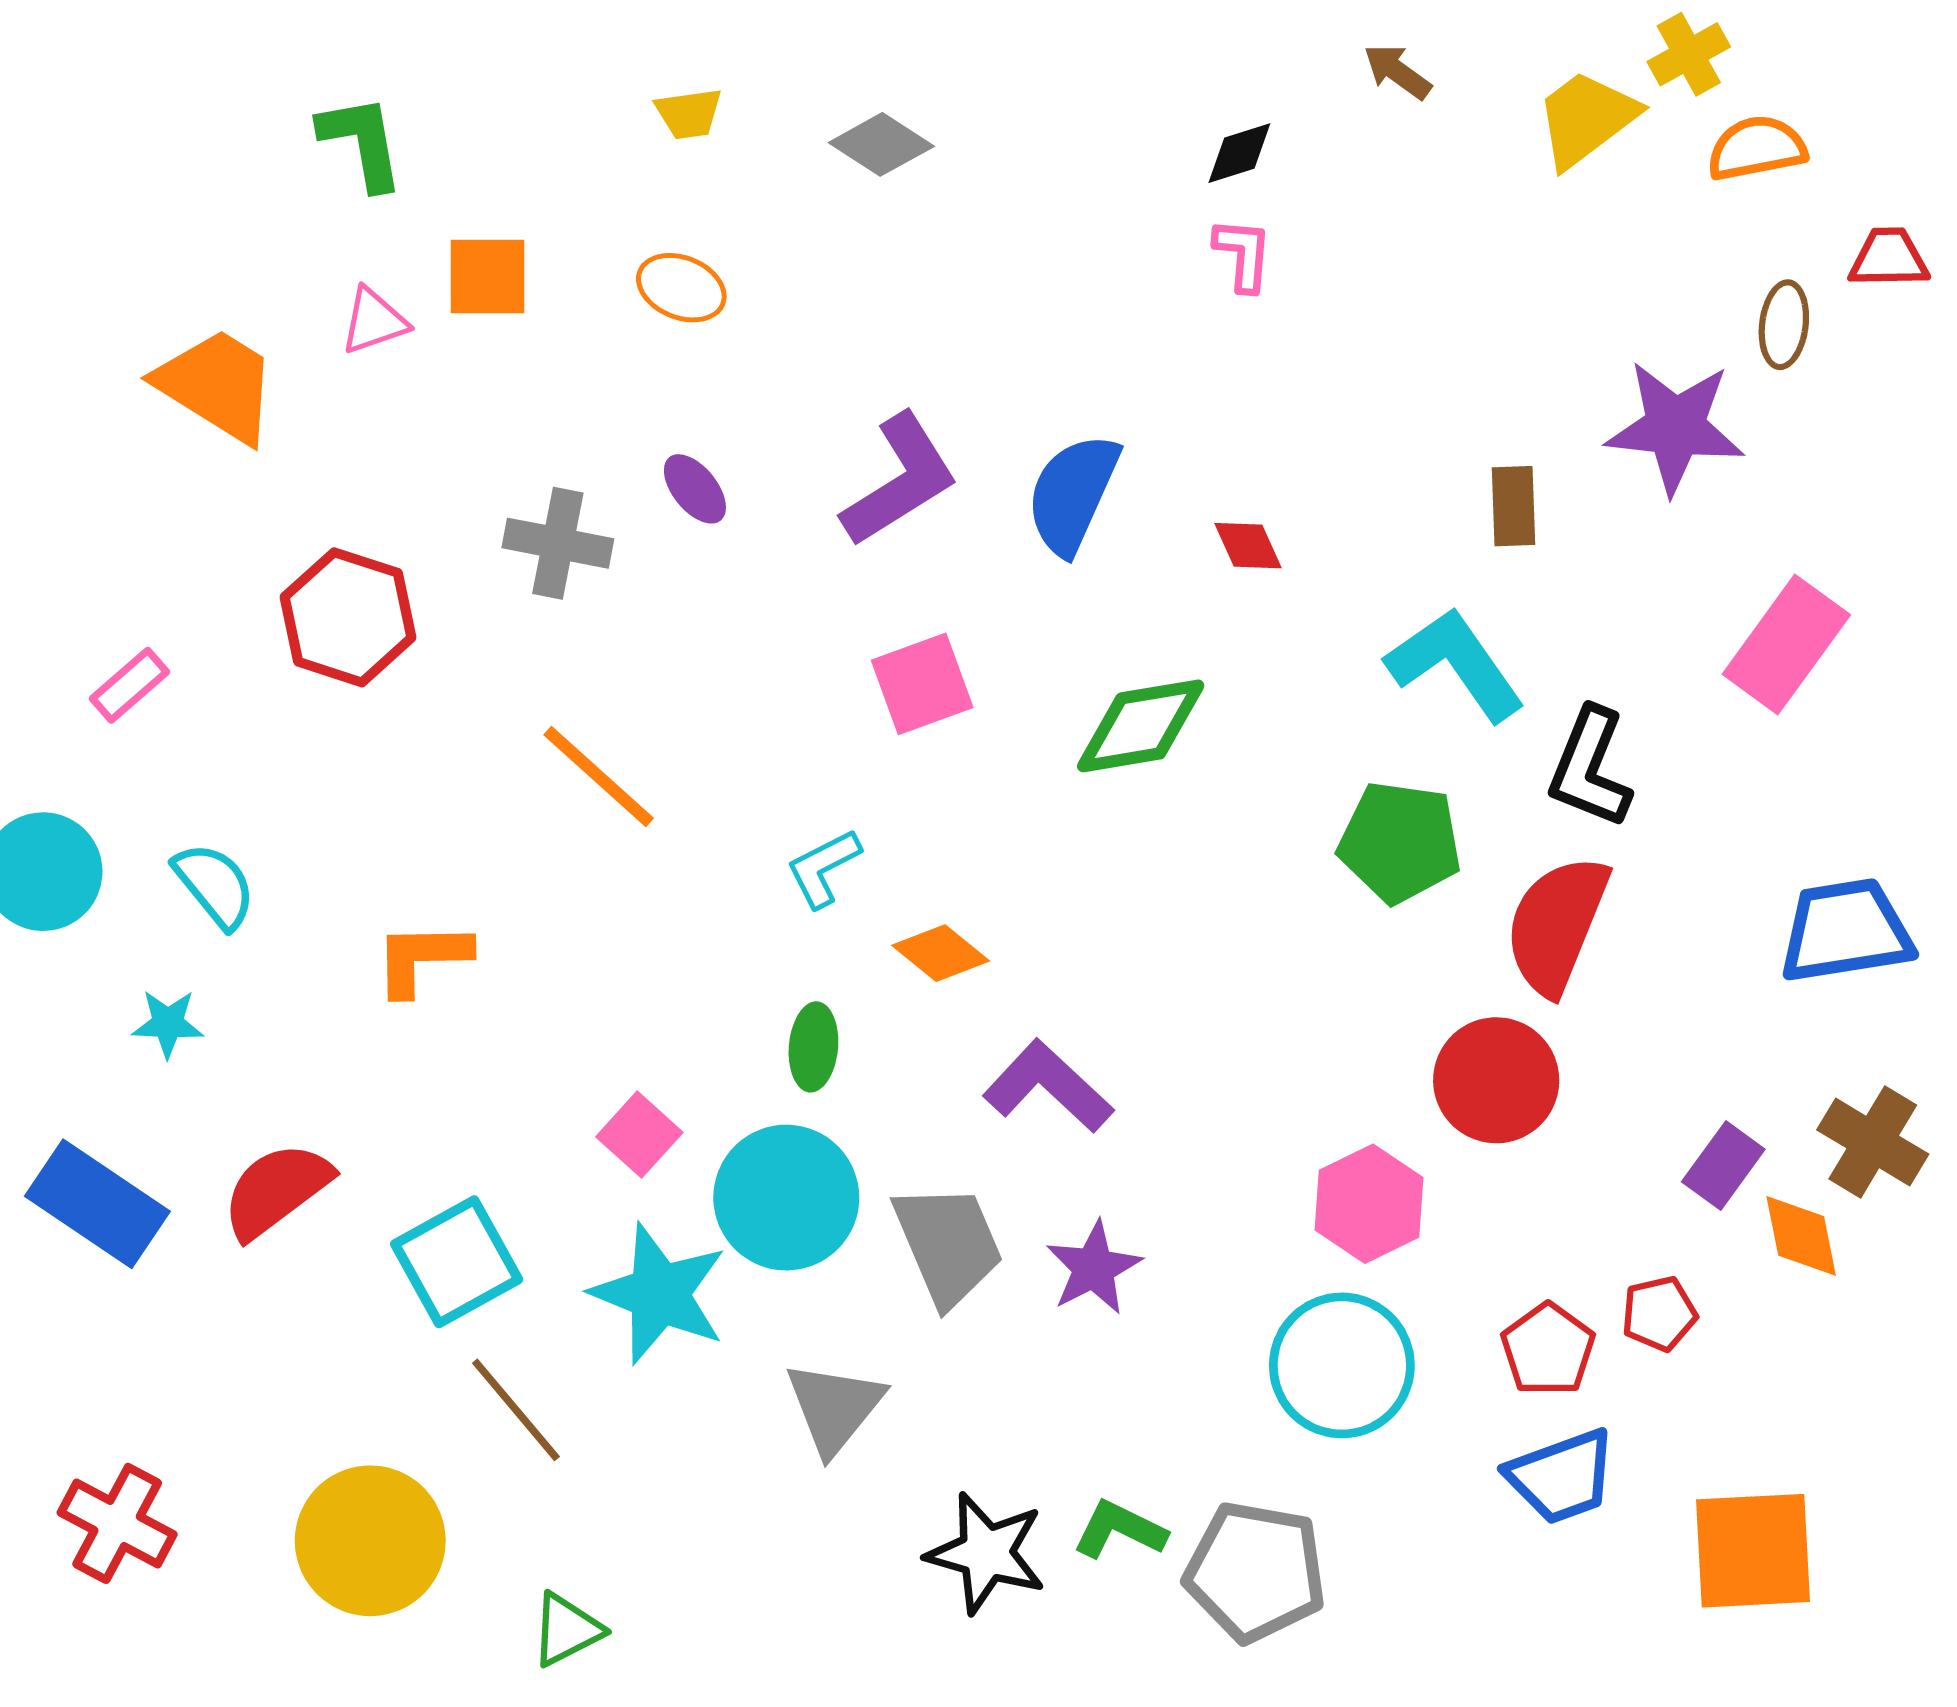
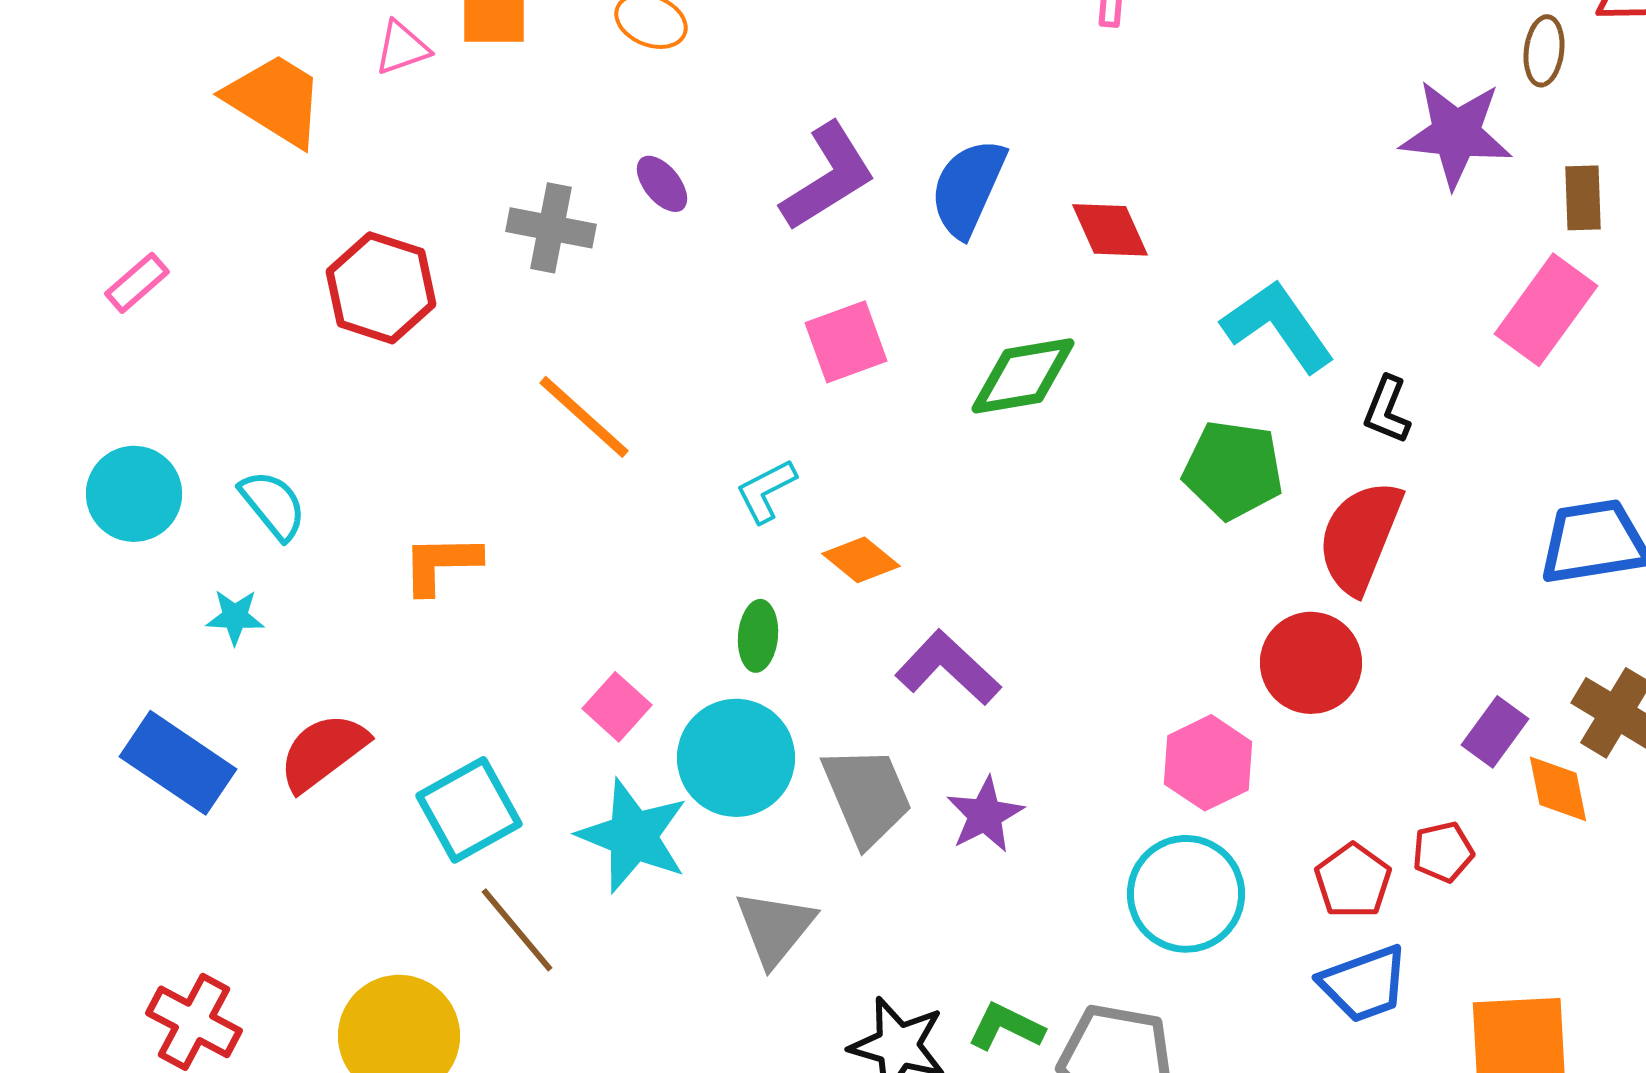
brown rectangle: (1513, 506) -> (1583, 198), moved
red diamond: (1248, 546) -> (1110, 230), size x1.4
pink rectangle: (129, 685) -> (137, 283), moved
black L-shape: (1590, 768) -> (1387, 410), size x0.7

